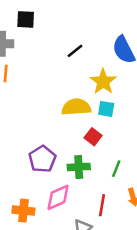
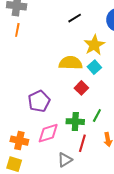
cyan square: (106, 109) -> (94, 67), turned 32
green cross: (79, 167) -> (75, 122), moved

